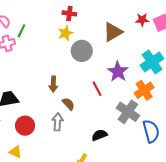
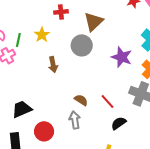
brown triangle: (113, 32) -> (94, 22), moved
yellow star: (65, 33) -> (42, 35), moved
brown arrow: (53, 84) -> (53, 65), moved
red line: (97, 89) -> (108, 101), moved

